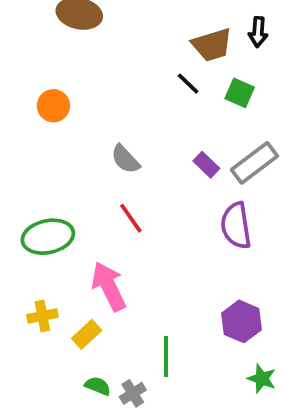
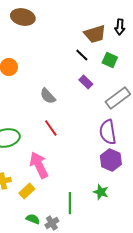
purple rectangle: (206, 165) -> (86, 82), moved
purple hexagon: (242, 321) -> (111, 160), moved
green star: (262, 379) -> (101, 192), moved

